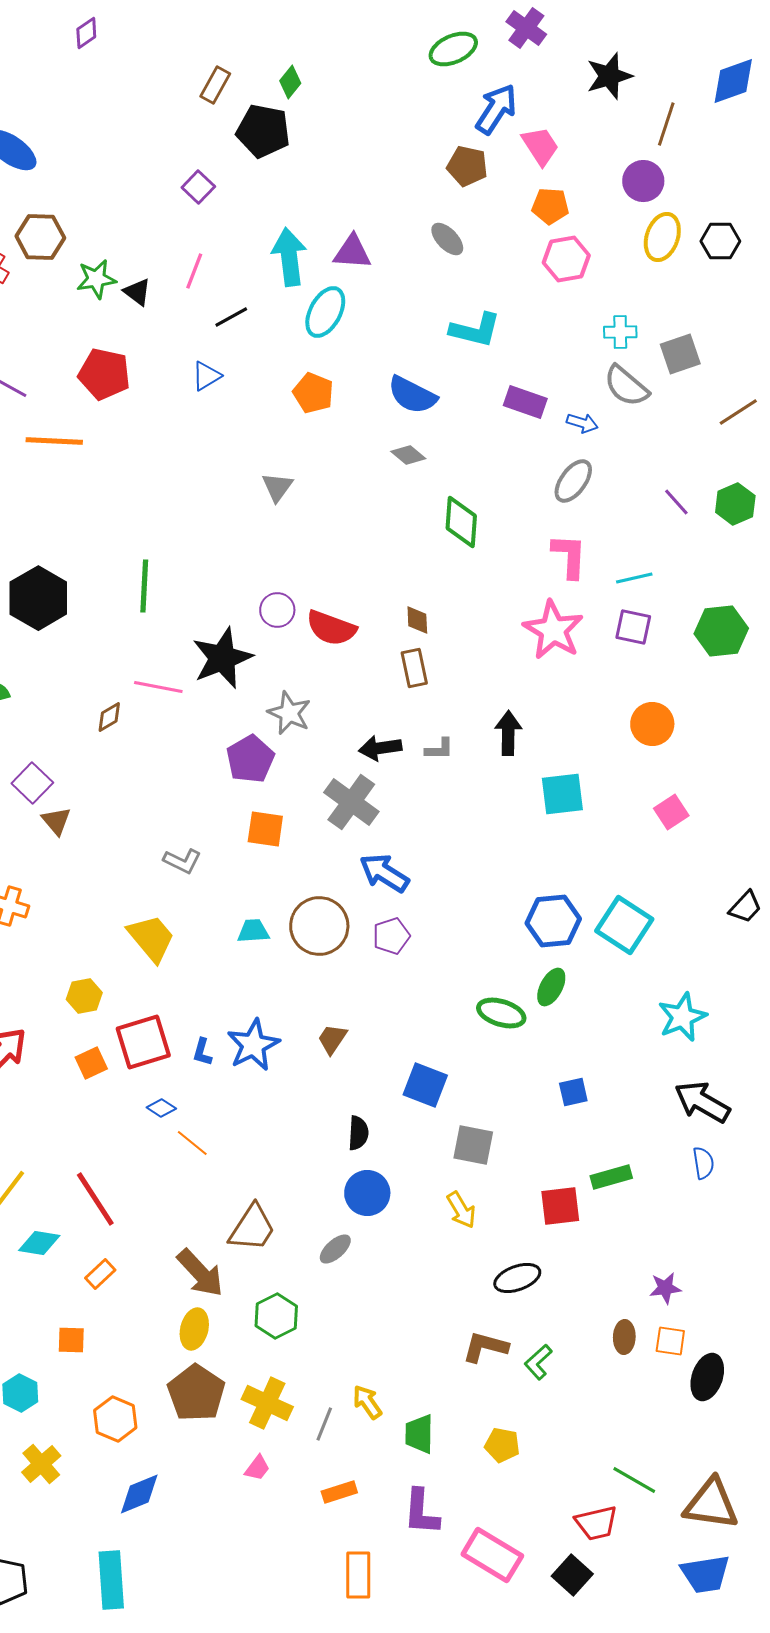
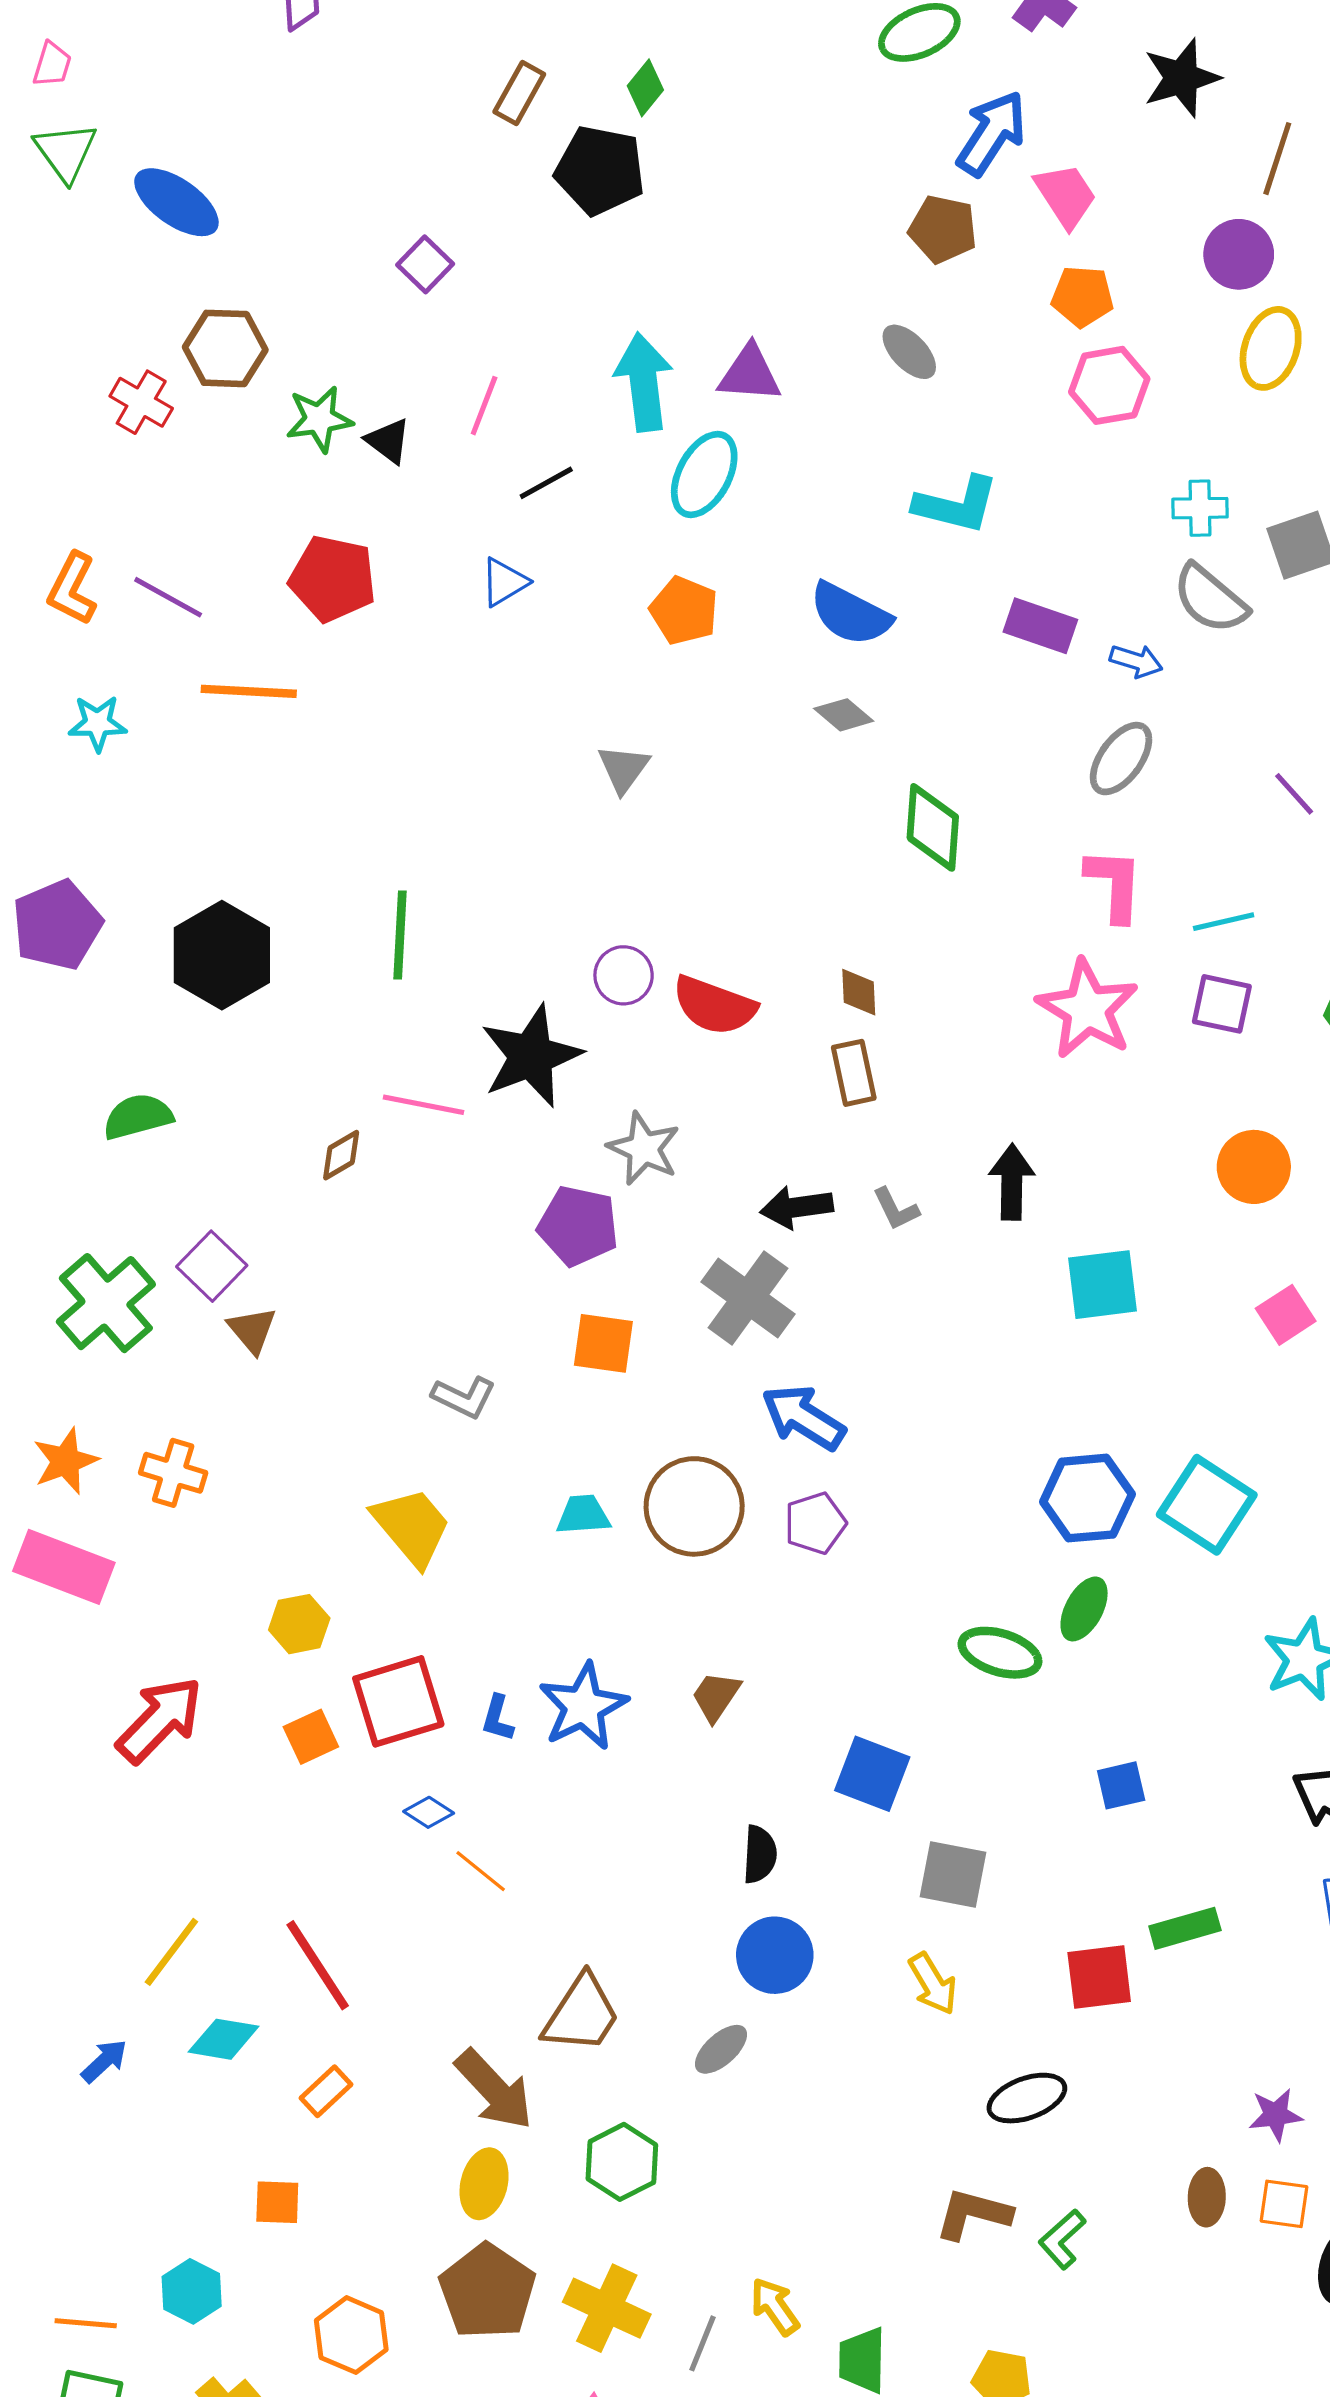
purple square: (198, 187) -> (425, 264), moved
gray L-shape: (439, 749) -> (896, 1209), turned 64
purple pentagon: (250, 759) -> (578, 1226), turned -30

